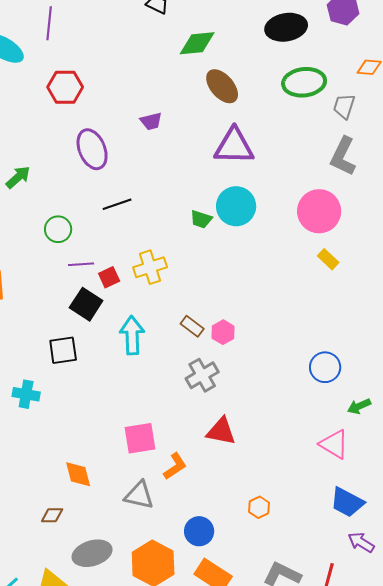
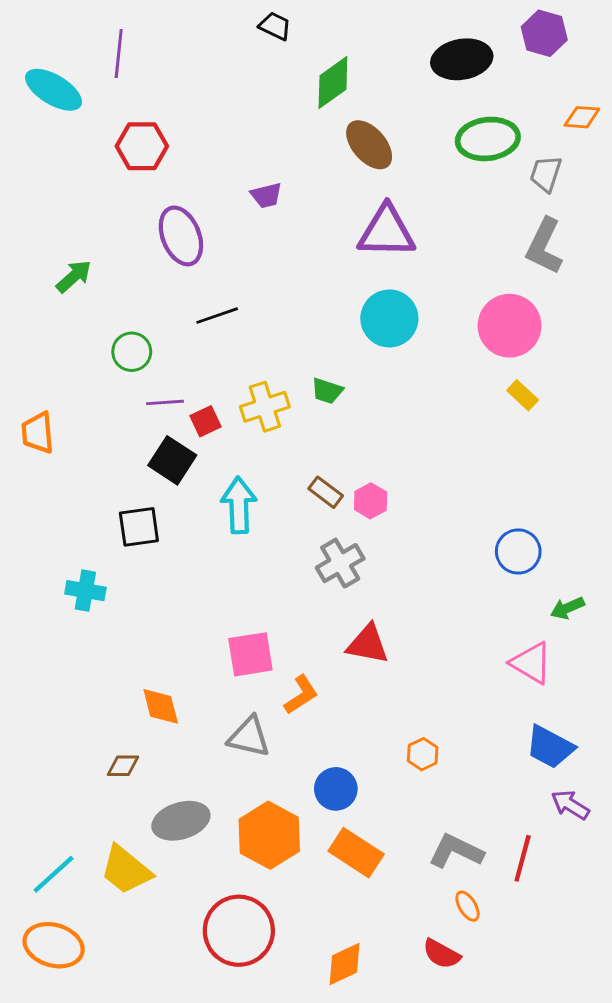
green diamond: (197, 43) -> (333, 83), turned -30
green trapezoid: (201, 219) -> (327, 391), moved

